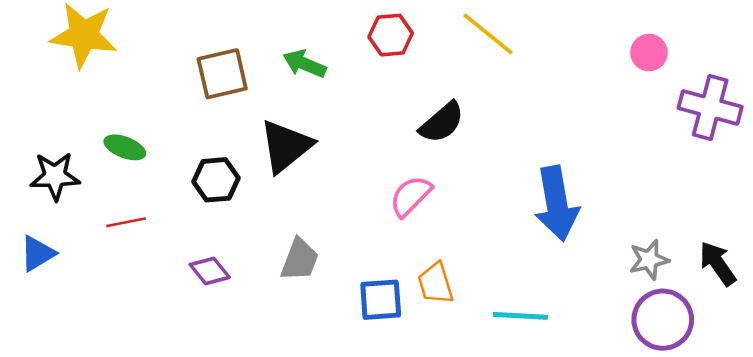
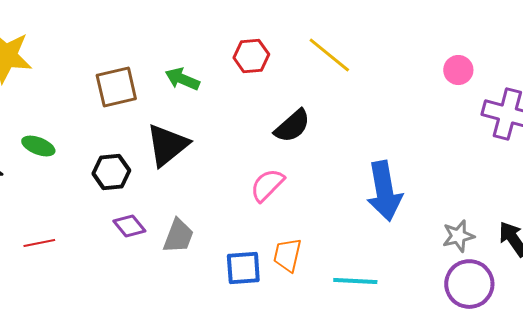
red line: (126, 222) -> (39, 243), moved
purple diamond: (210, 271) -> (129, 226), moved
orange trapezoid: (436, 283) -> (287, 255), turned 30

